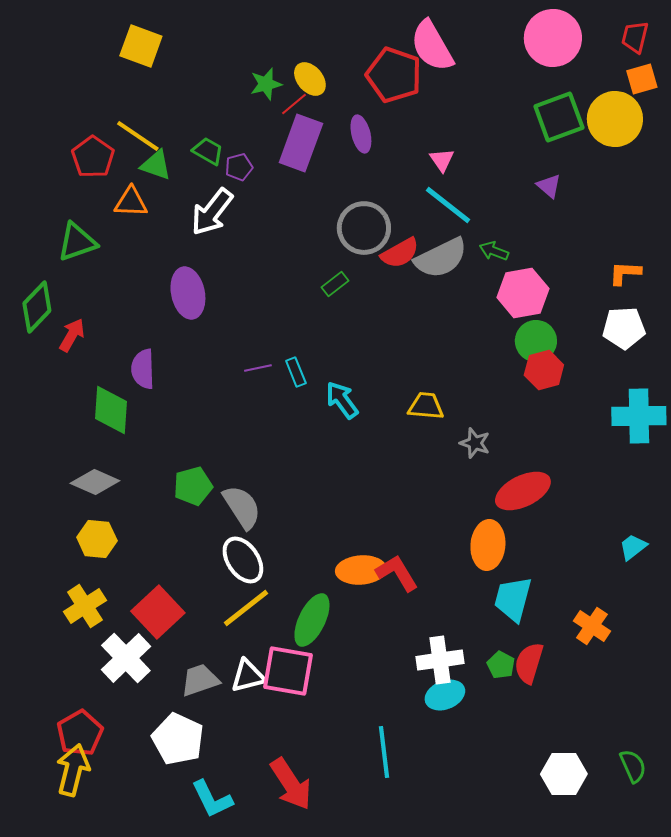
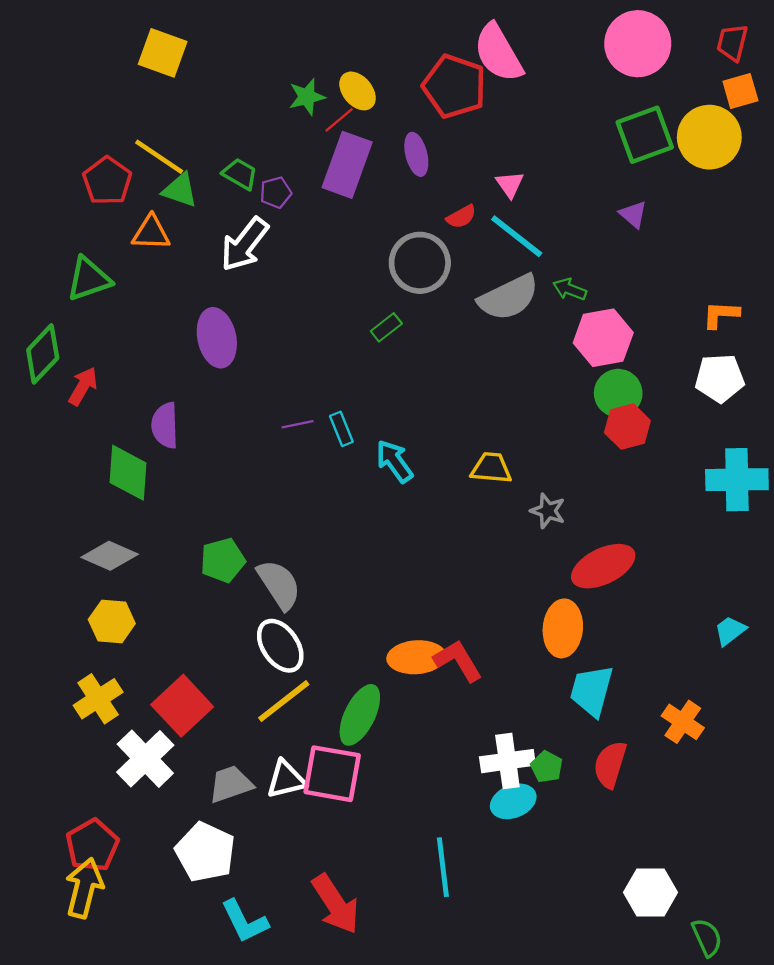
red semicircle: (400, 253) -> (461, 217), moved, size x0.7
green pentagon: (501, 665) -> (547, 767), moved
green semicircle: (633, 766) -> (707, 937), moved

